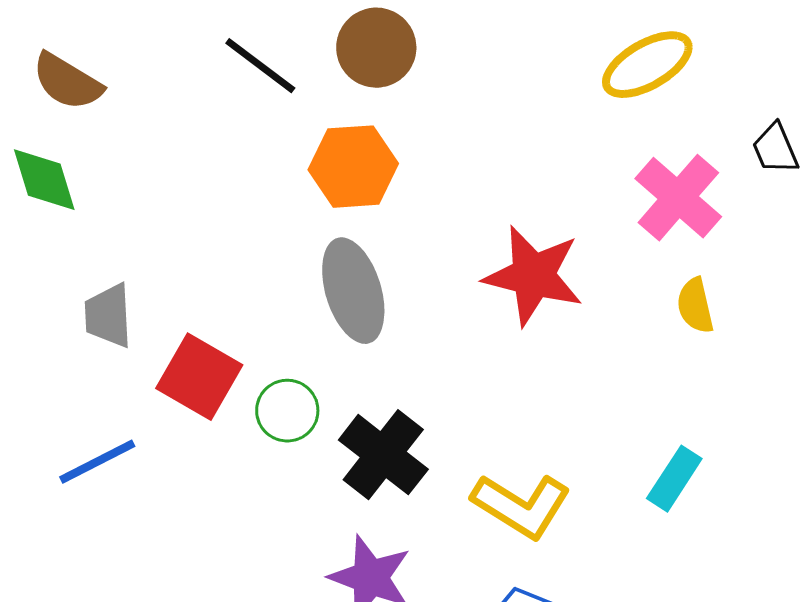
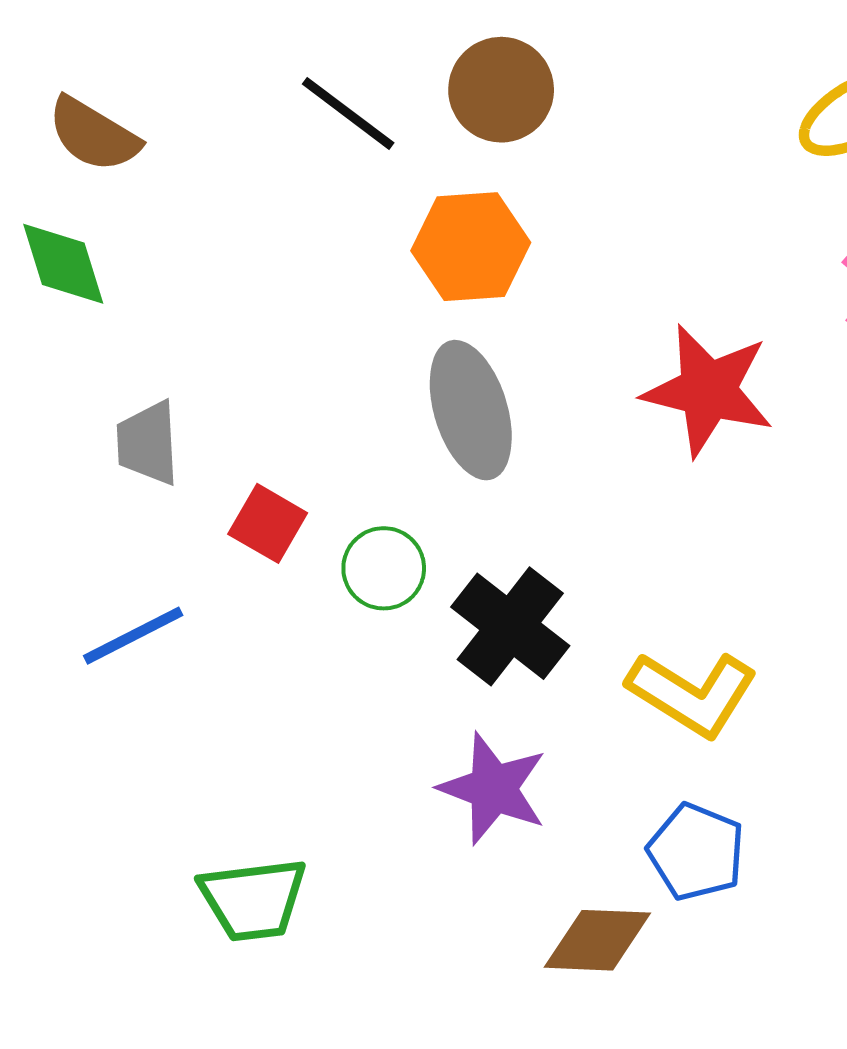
red square: (199, 377) -> (268, 523), size x0.7

